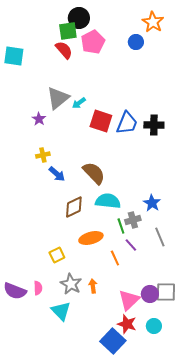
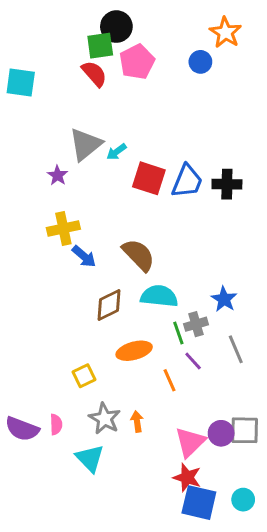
yellow cross: (43, 155) -> (63, 228), size x1.5
cyan circle: (154, 326) -> (243, 500), moved
blue square: (113, 341) -> (199, 503), moved, turned -30

